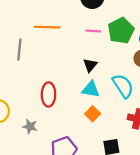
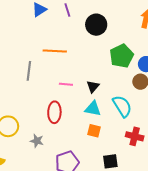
pink line: (93, 31) -> (66, 84), moved
orange square: (93, 114) -> (94, 131), turned -32

